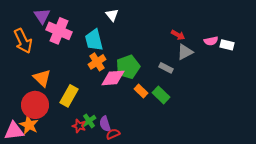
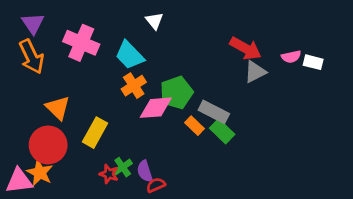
purple triangle: (42, 16) -> (33, 23), moved
red arrow: (178, 35) -> (246, 48), size x1.6
cyan trapezoid: (94, 40) -> (130, 55), turned -30
gray rectangle: (166, 68) -> (214, 112), moved, size x1.5

